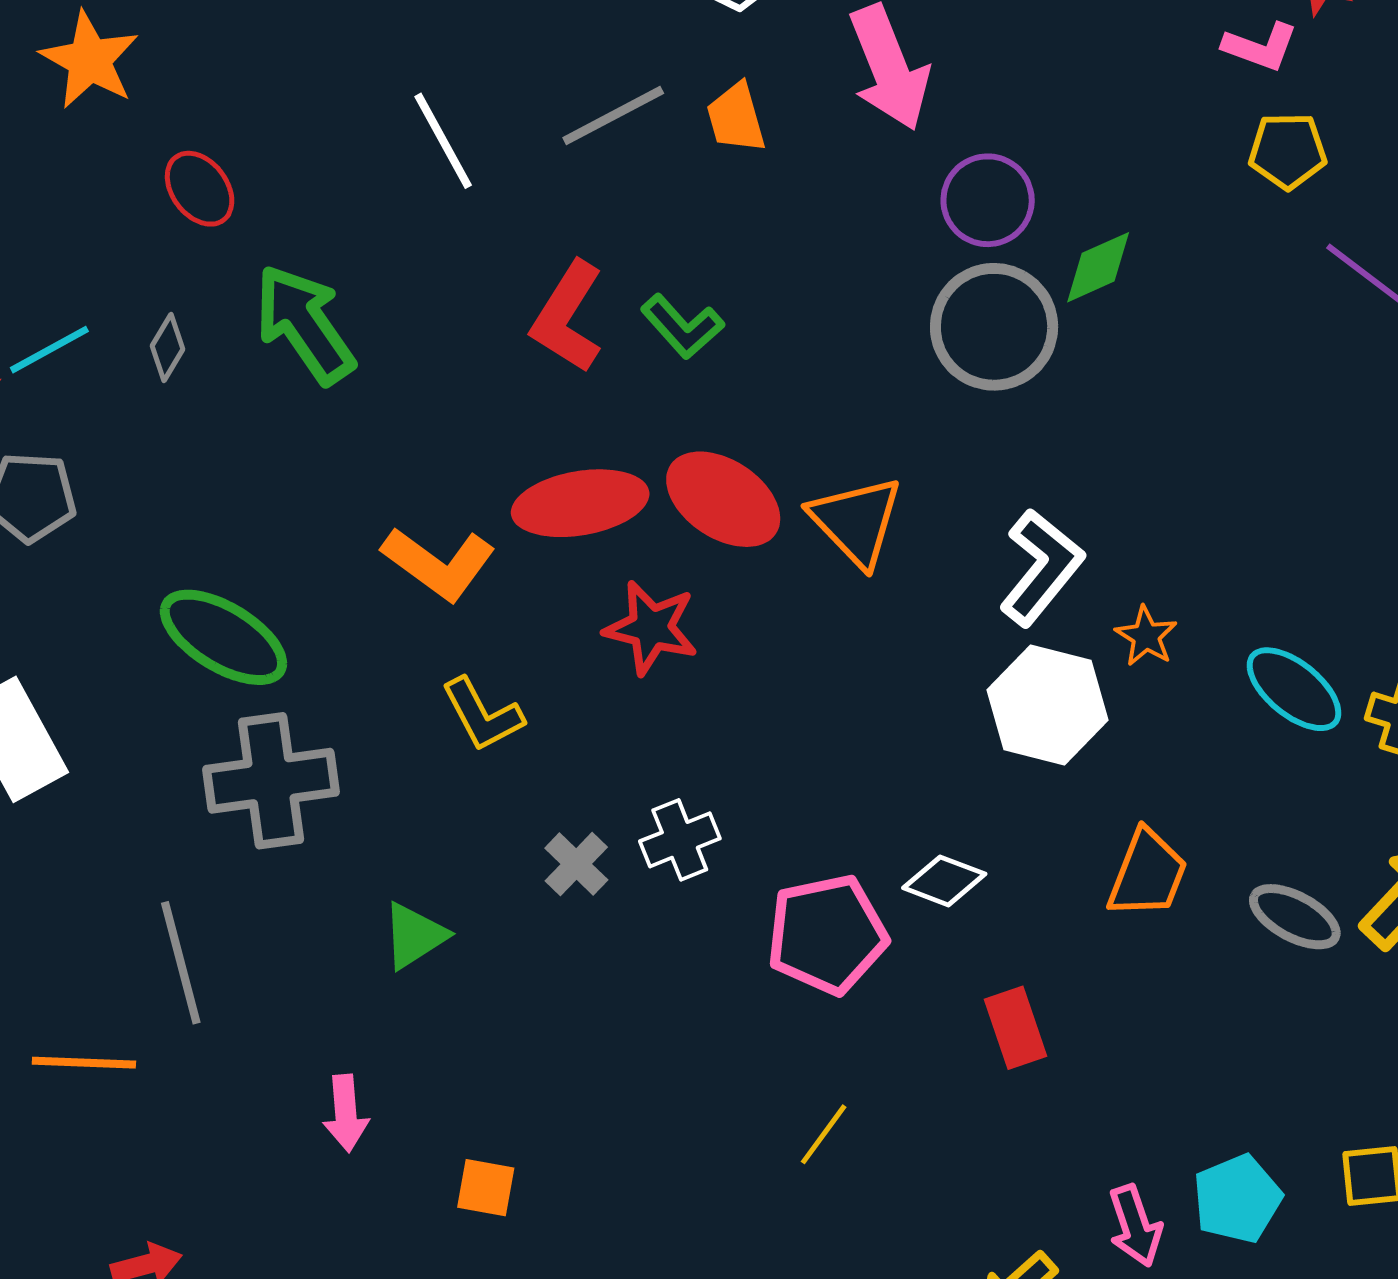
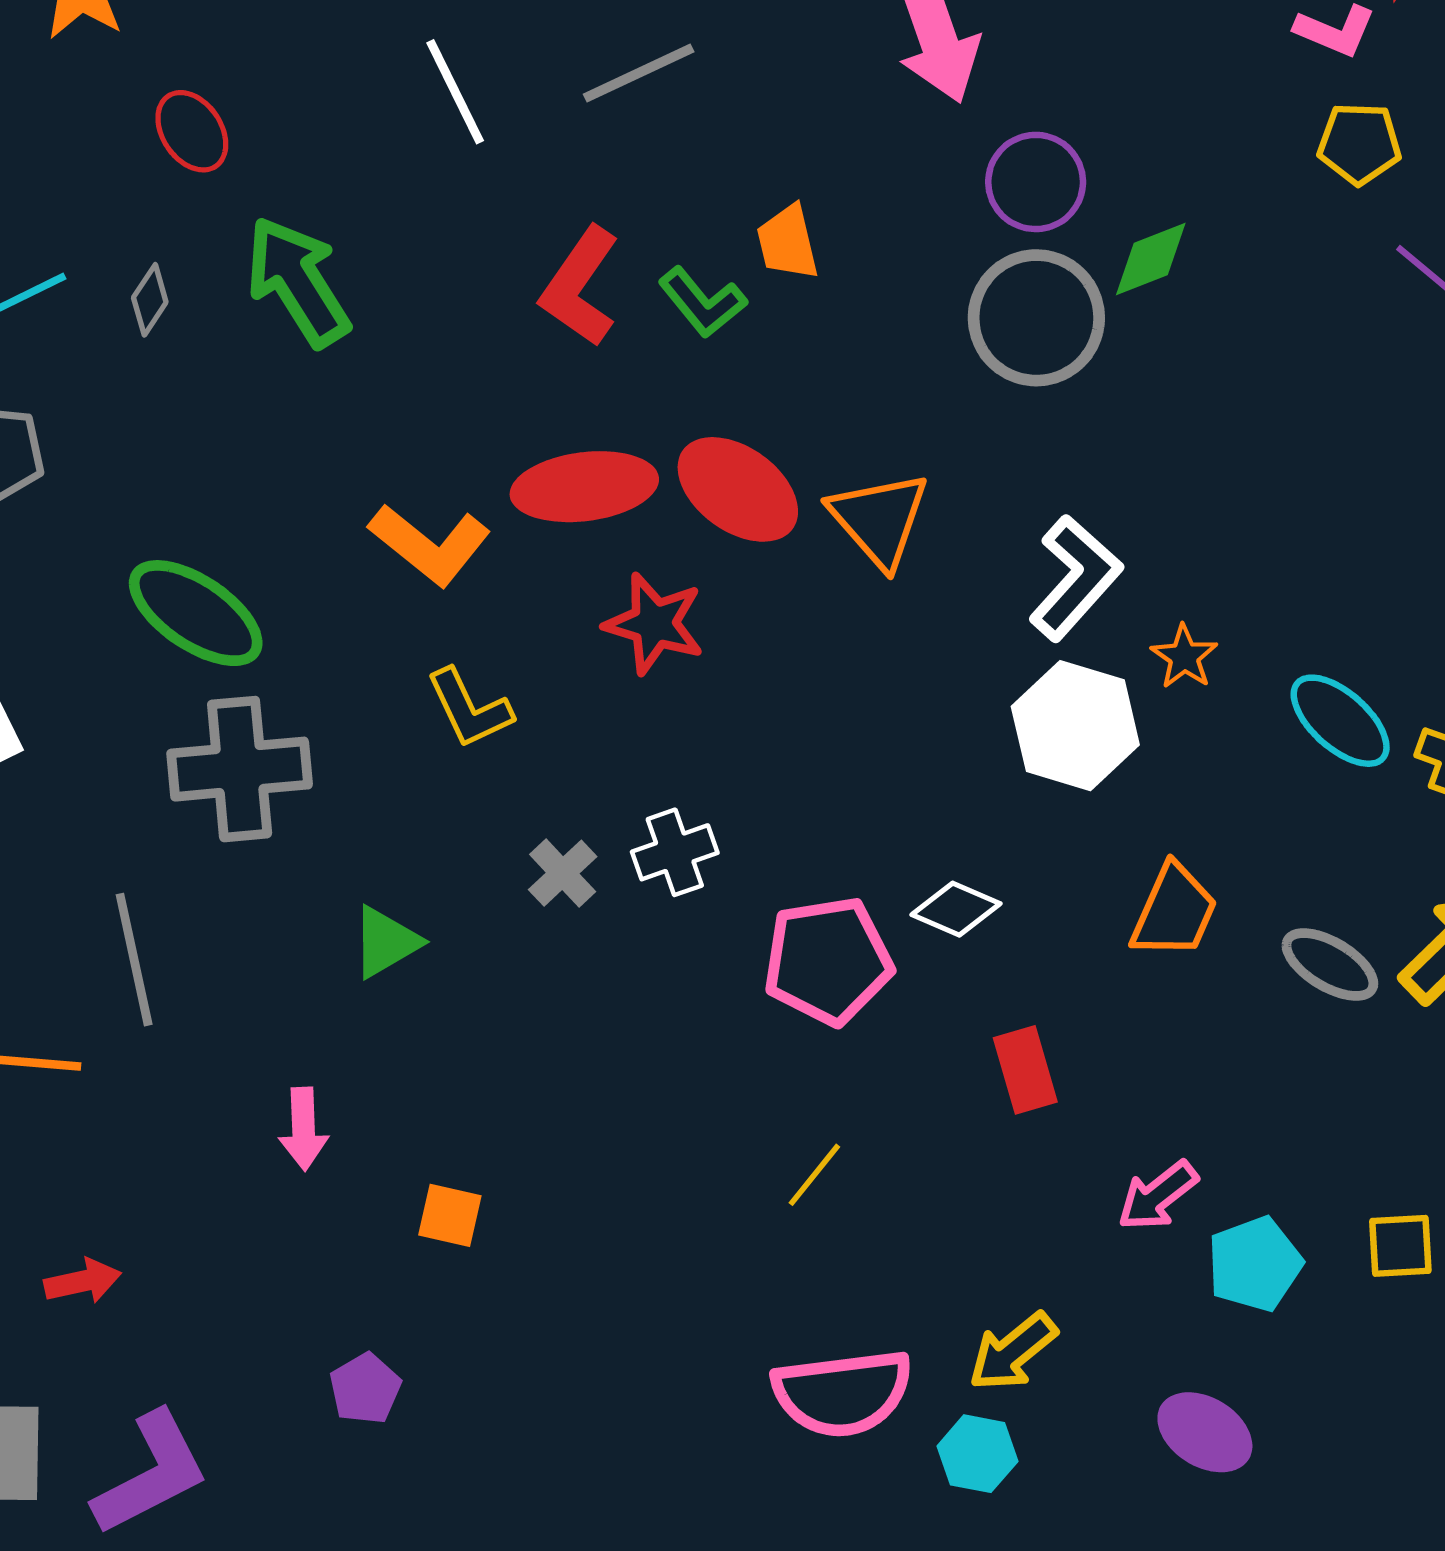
orange trapezoid: (736, 118) -> (788, 242), moved
pink arrow: (1135, 1226) -> (1158, 1196), moved, turned 68

